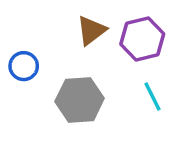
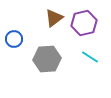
cyan line: (152, 97) -> (90, 57), turned -30

